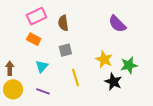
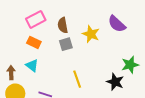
gray square: (65, 50) -> (66, 44), moved
yellow star: (104, 59) -> (91, 34), moved
cyan triangle: (42, 66) -> (32, 65), moved, turned -32

